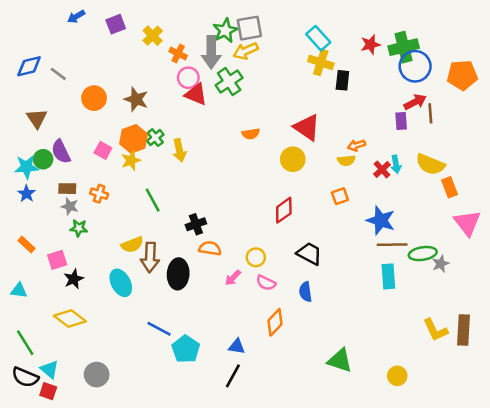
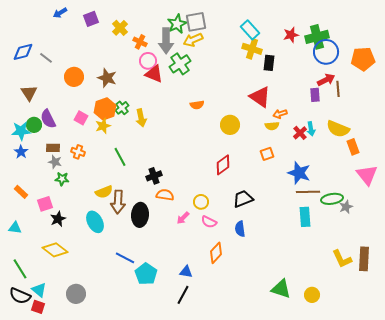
red triangle: (307, 127) -> (260, 97), moved
black trapezoid: (309, 254) -> (243, 199), turned -50
green triangle: (340, 361) -> (281, 289), moved

